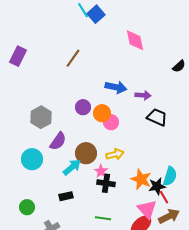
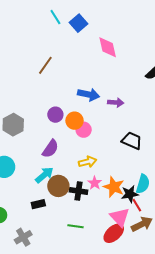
blue square: (96, 14) -> (79, 23), moved
black trapezoid: (157, 117) -> (132, 141), moved
purple semicircle: (58, 141) -> (50, 149), moved
brown circle: (86, 153) -> (58, 186), moved
pink star: (101, 171) -> (95, 183), moved

